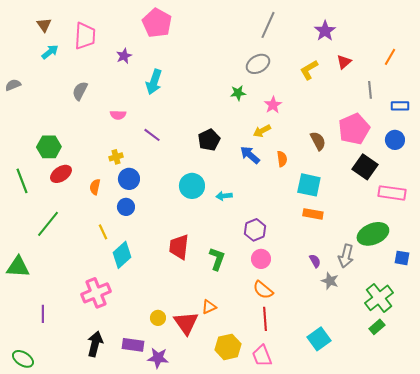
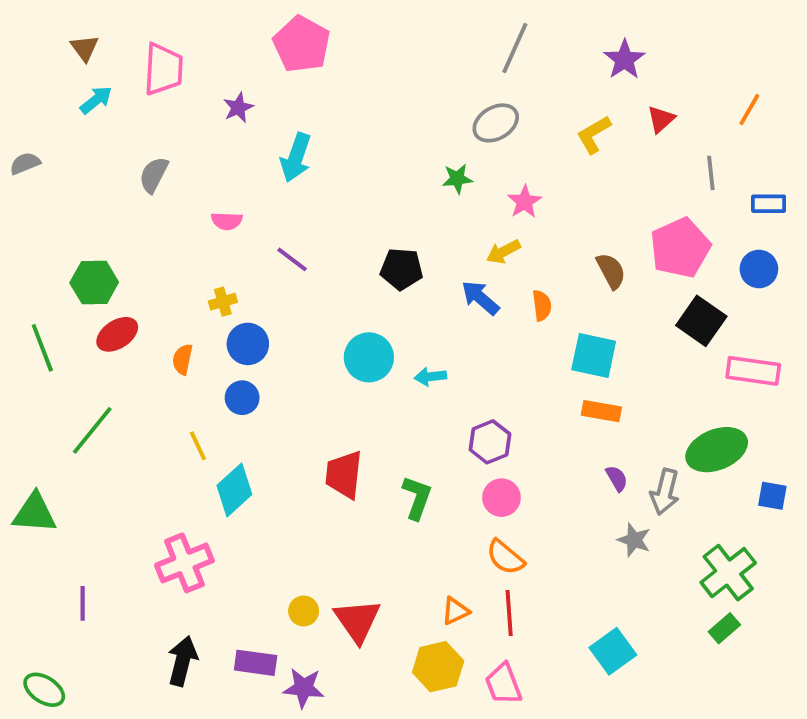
black pentagon: (209, 140) -> (402, 269), turned 30
purple semicircle: (315, 261) -> (617, 478), moved
orange triangle: (209, 307) -> (455, 611), moved

